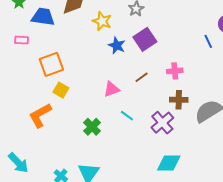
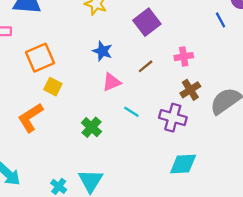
blue star: (117, 45) -> (102, 51), moved
brown cross: (179, 100) -> (190, 90), turned -30
purple cross: (162, 123) -> (173, 118), turned -30

